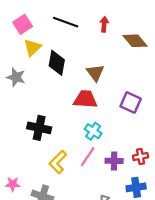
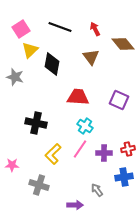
red arrow: (104, 24) -> (95, 29), turned -32
brown triangle: (95, 73) -> (91, 57), moved
pink star: (13, 184) -> (12, 165), moved

